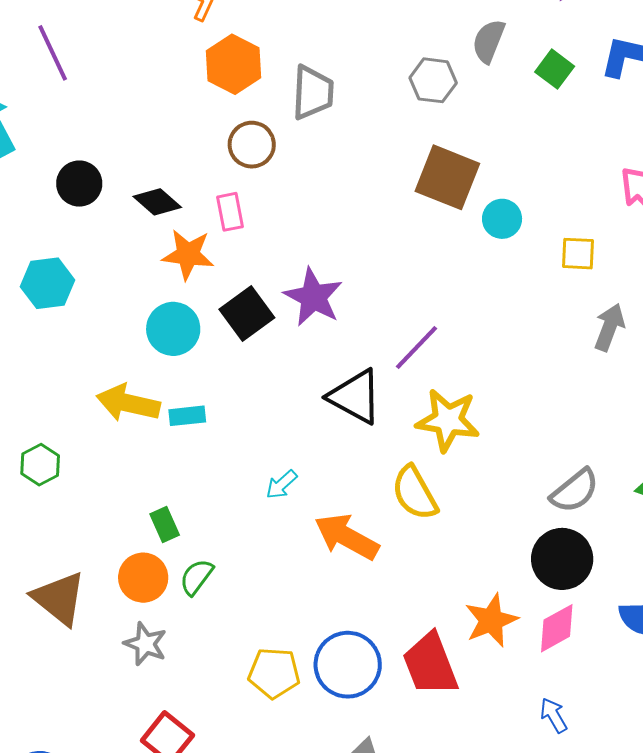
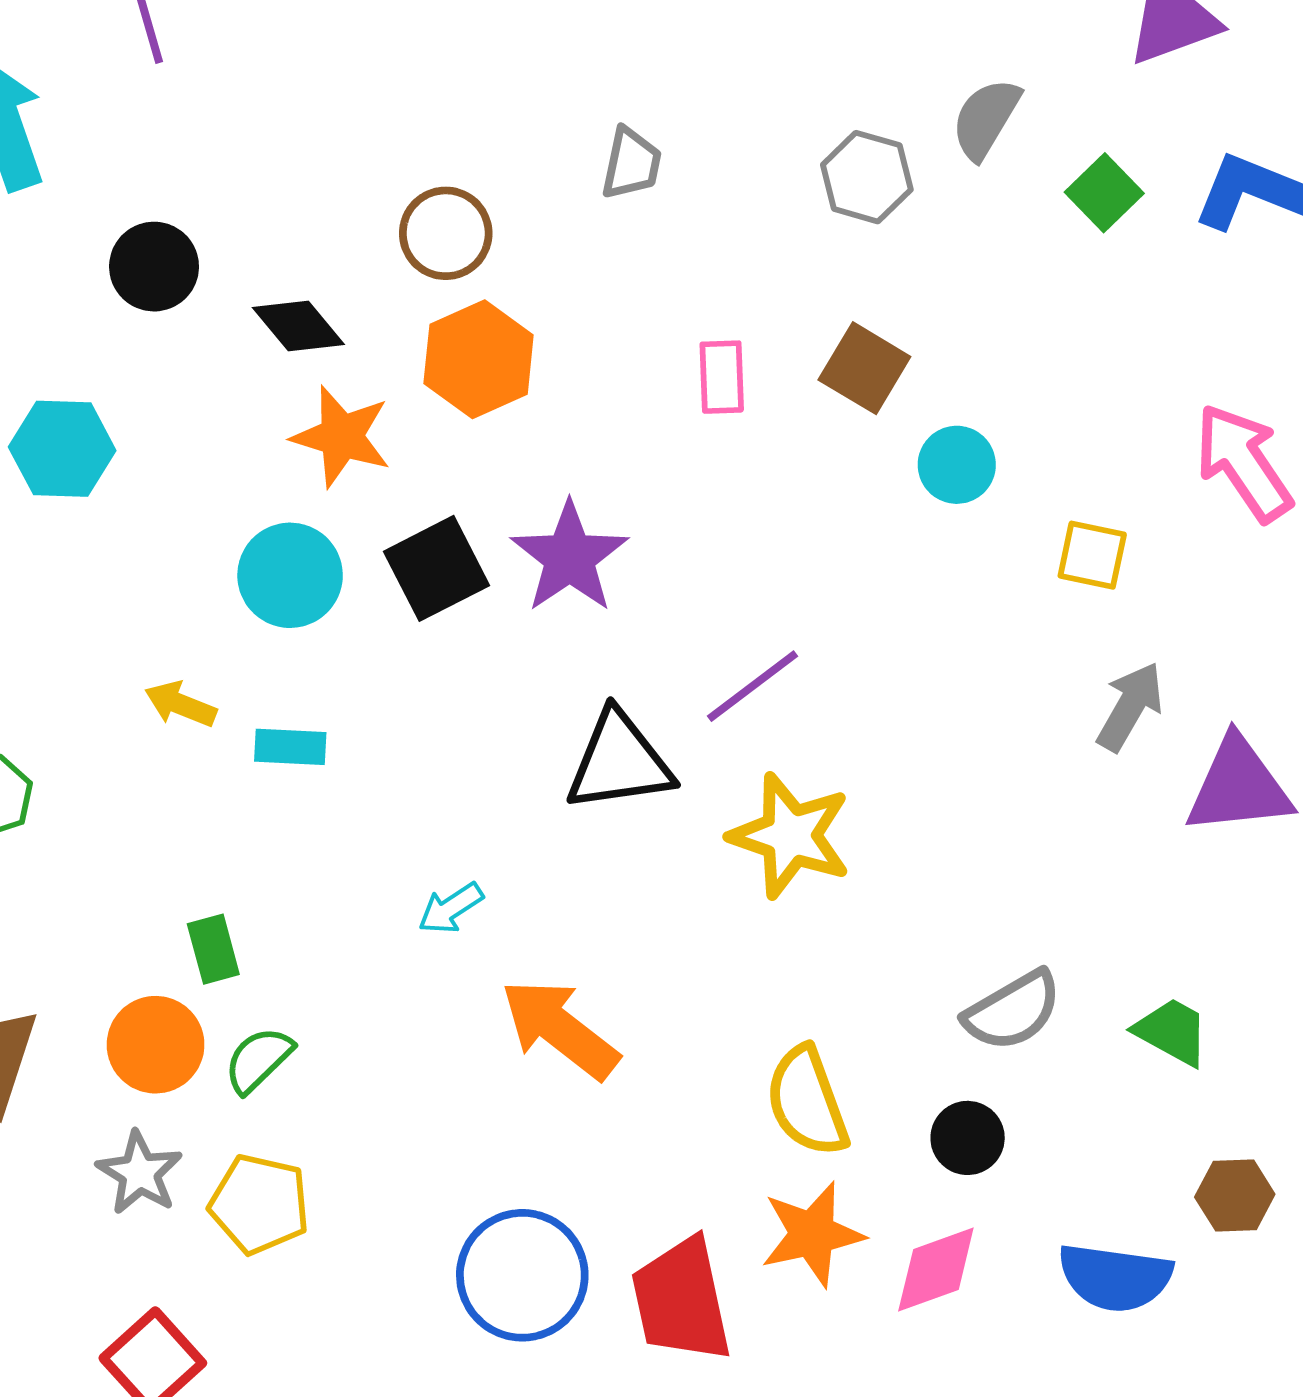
orange hexagon: (234, 64) -> (479, 359), moved
gray trapezoid: (313, 93) -> (631, 163), size x0.7
brown circle: (252, 145) -> (446, 233), moved
brown square: (447, 177) -> (864, 368), size x0.7
pink rectangle: (230, 212) -> (722, 377), moved
black triangle: (355, 397) -> (619, 762), turned -46
yellow arrow: (128, 403) -> (180, 704), size x0.6
yellow semicircle: (415, 493) -> (807, 1101), moved
black circle: (562, 559) -> (968, 1138), size x0.6
yellow pentagon: (274, 673) -> (259, 1204), moved

